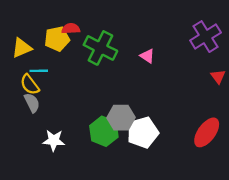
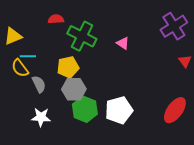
yellow pentagon: (57, 39) -> (68, 67), moved
gray semicircle: (32, 103) -> (39, 84), moved
gray hexagon: (121, 118) -> (74, 89), moved

